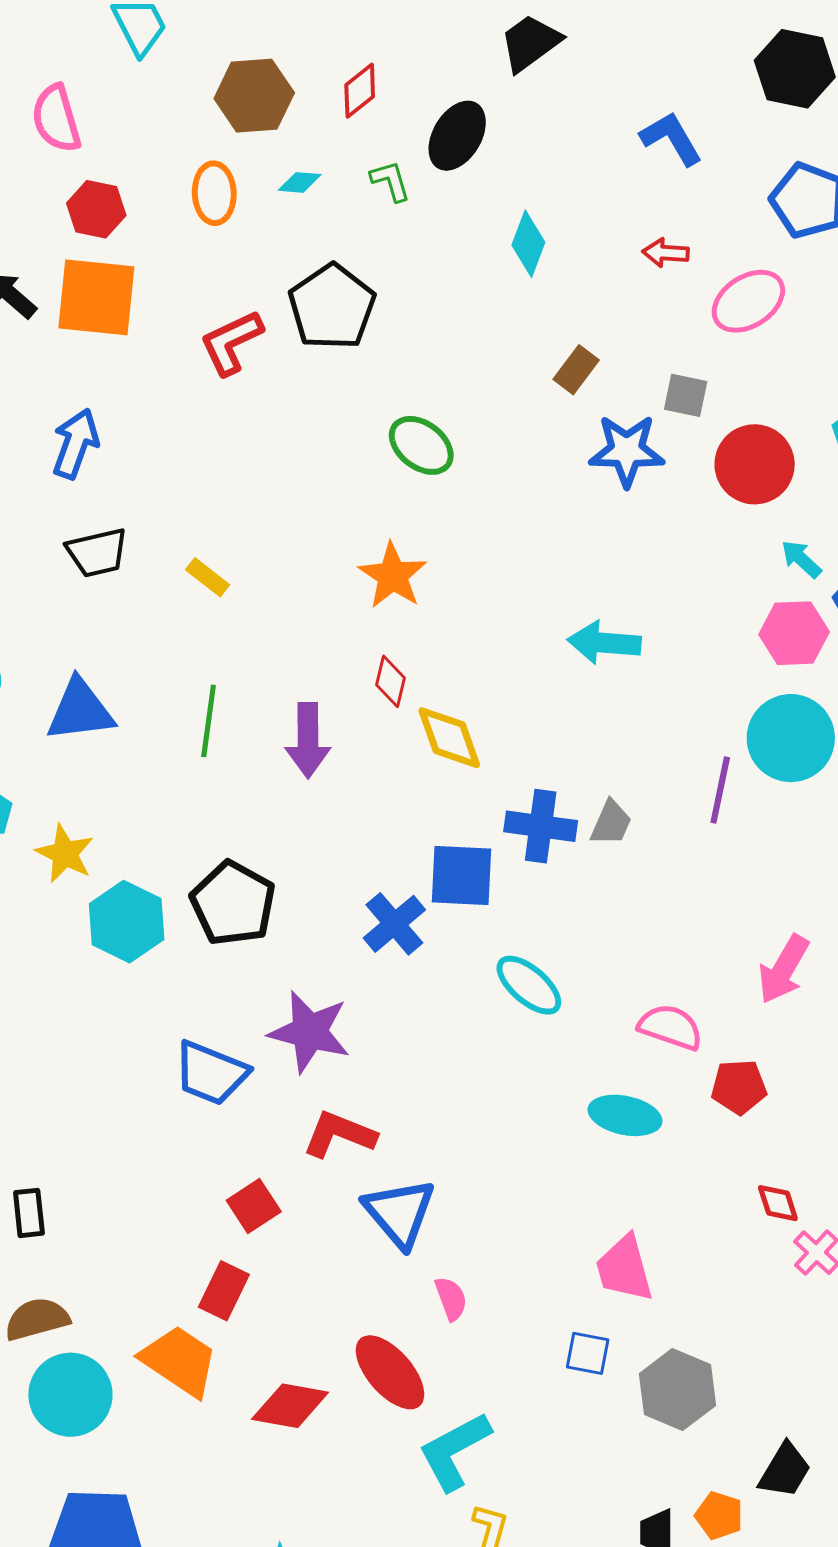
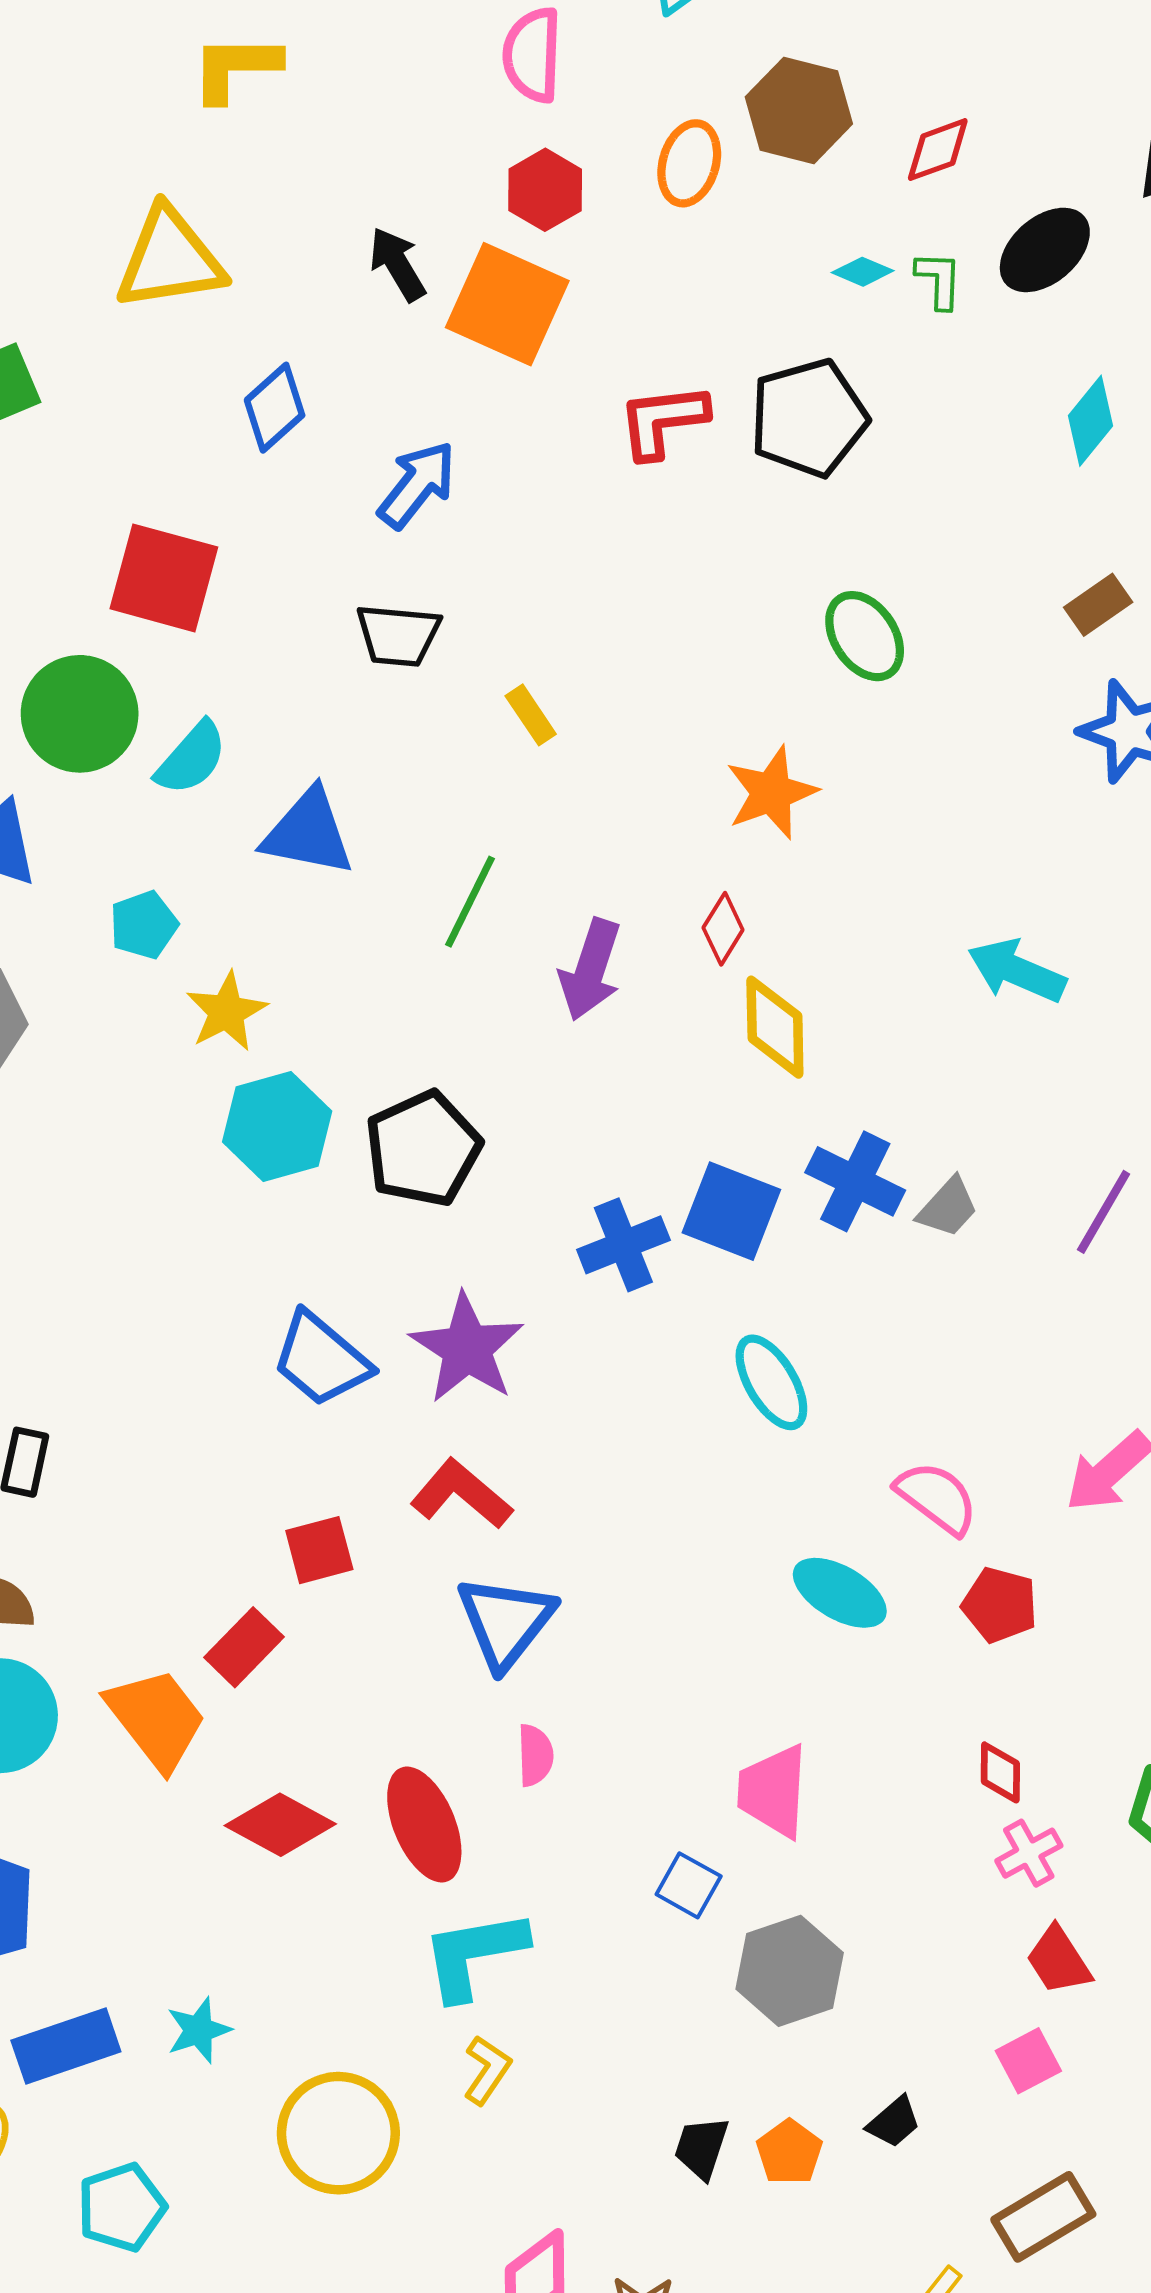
cyan diamond: (300, 182) -> (863, 272), moved
orange ellipse: (214, 193) -> (689, 163), moved
black trapezoid: (785, 1470) -> (894, 2122), size x0.7

